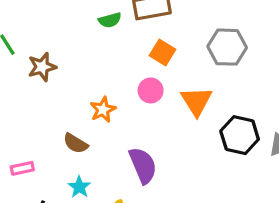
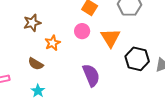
brown star: (42, 67) -> (32, 23), moved
purple semicircle: (143, 165) -> (91, 75), moved

